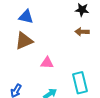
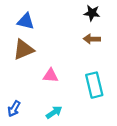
cyan rectangle: (80, 83) -> (94, 85), moved

